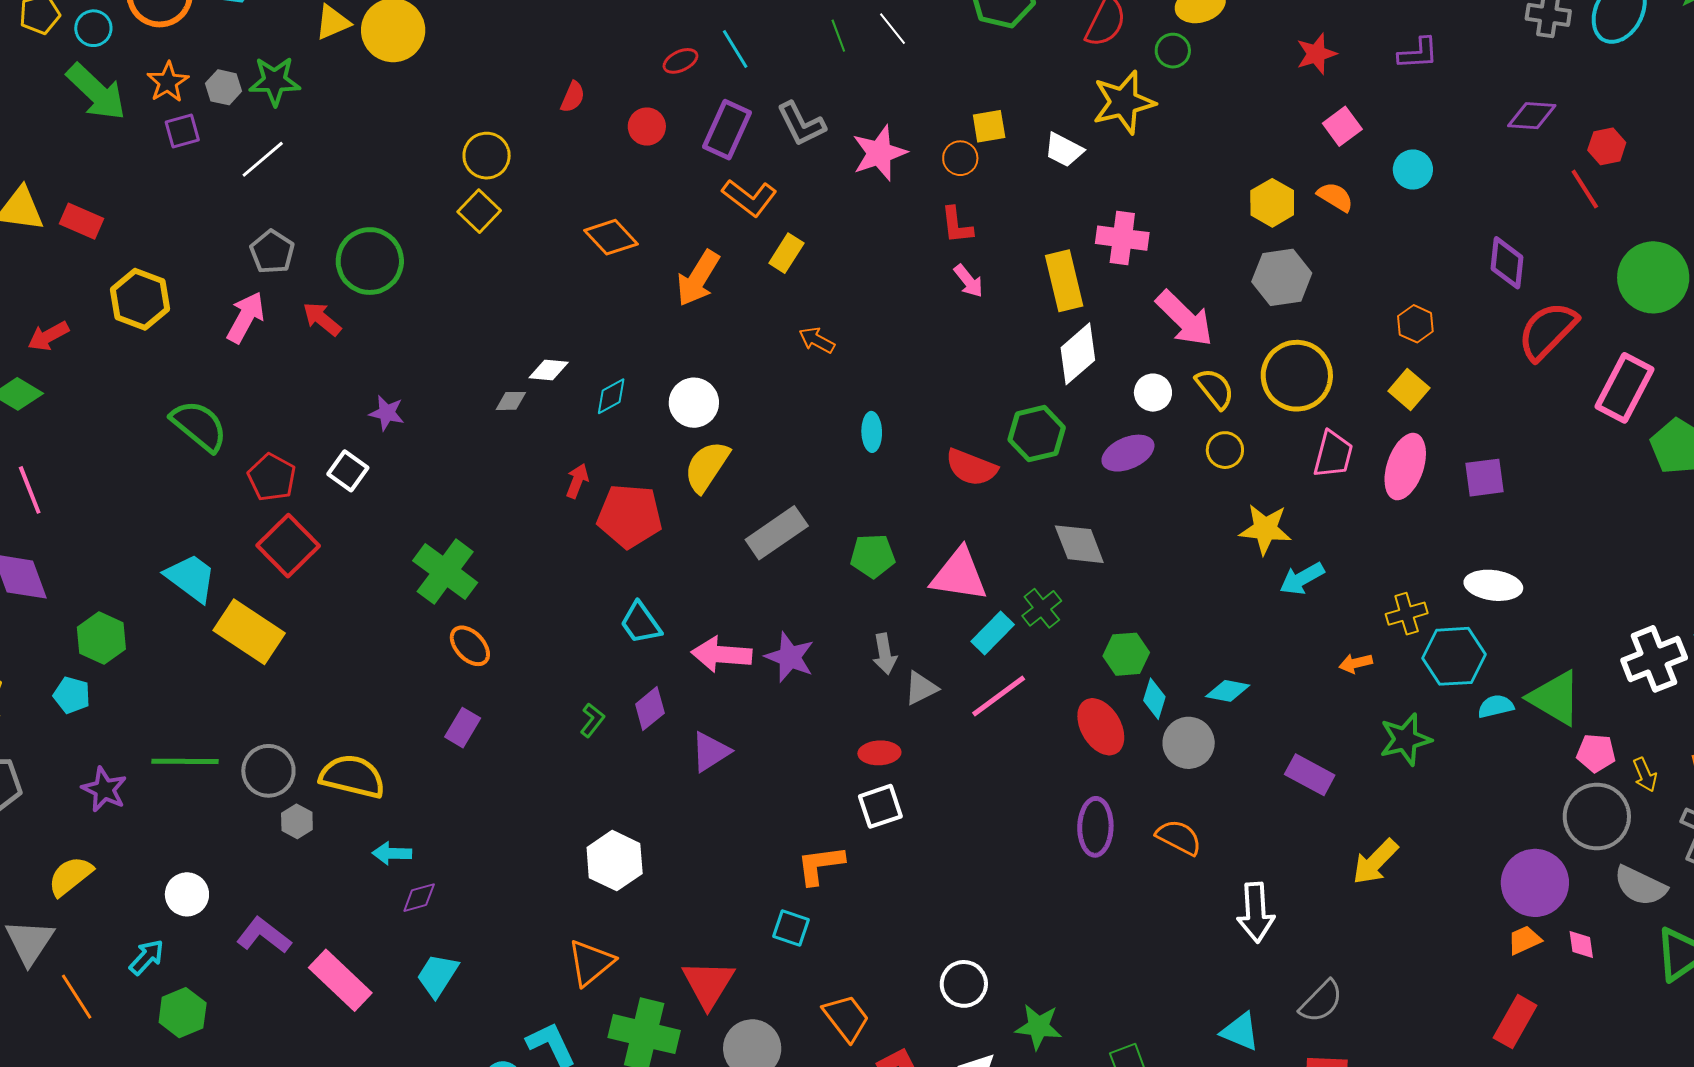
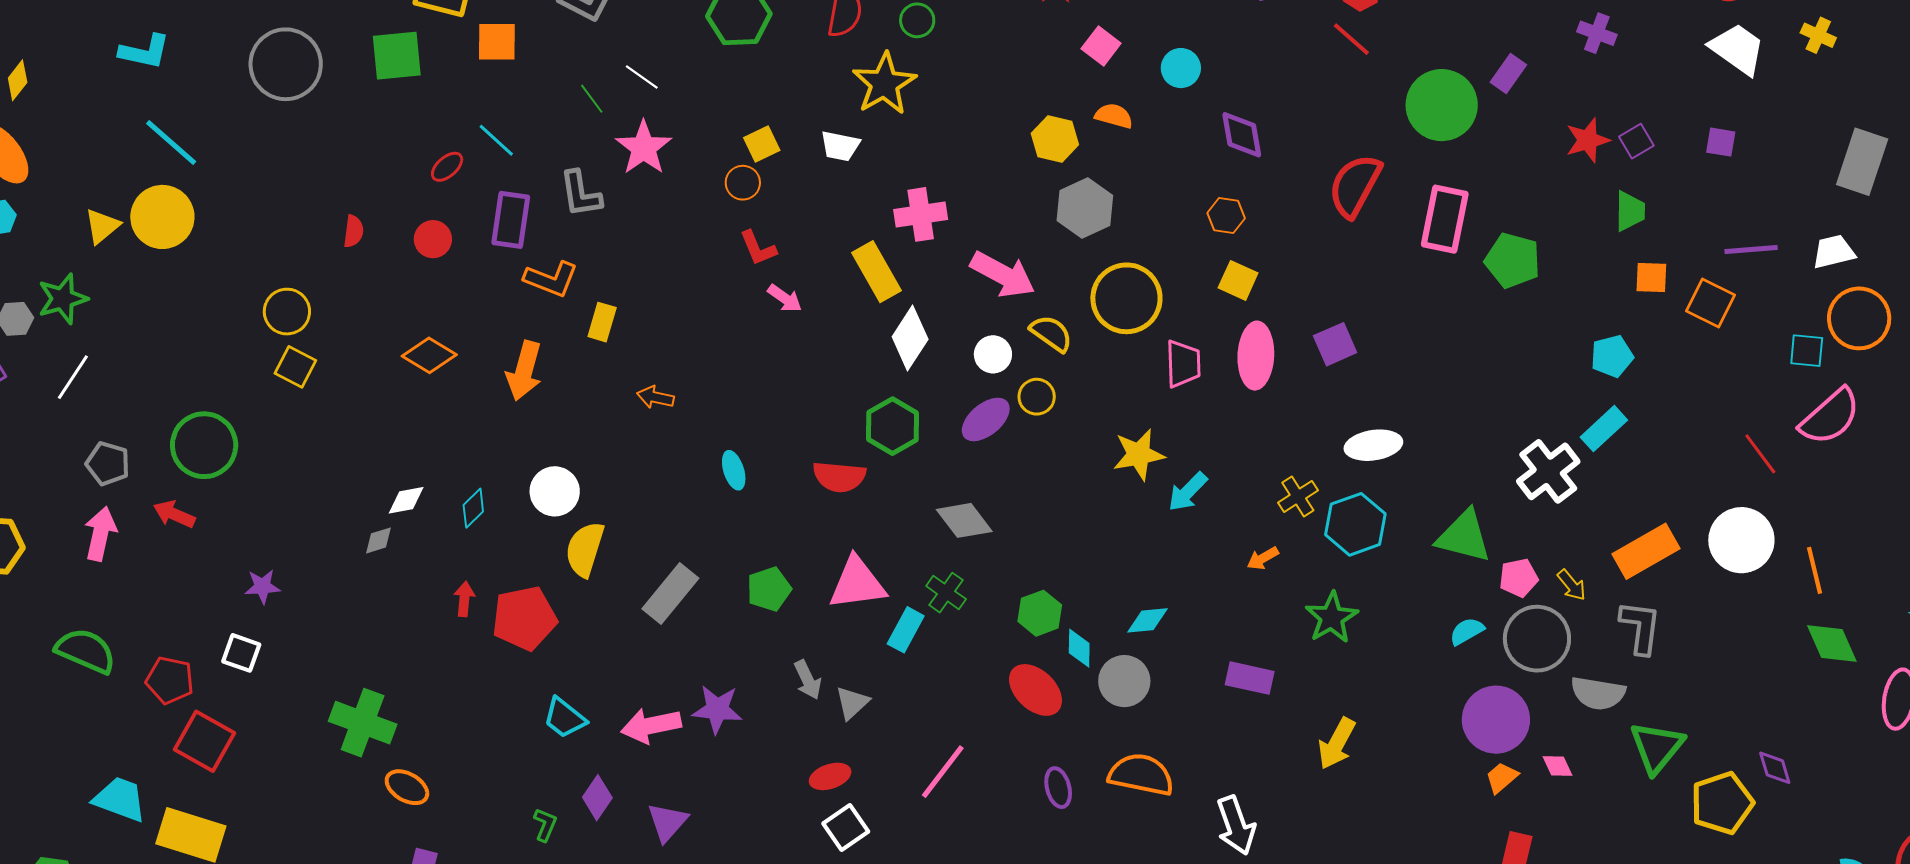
gray L-shape: (801, 124) -> (580, 194), turned 34
pink star: (879, 153) -> (644, 148), moved
purple diamond: (1507, 263) -> (1242, 135), moved
yellow circle: (1225, 450) -> (1037, 397), moved
pink line: (999, 696) -> (943, 772), moved
cyan semicircle: (1496, 706) -> (1467, 631), moved
purple ellipse: (1095, 827) -> (1058, 788), size x0.7
orange semicircle: (1179, 837) -> (1141, 775), size x1.4

